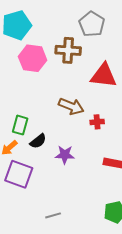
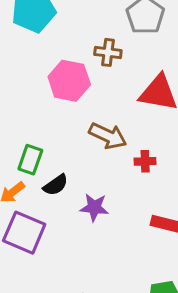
brown cross: (68, 50) -> (108, 52), size x0.7
pink hexagon: (33, 58) -> (69, 81), moved

